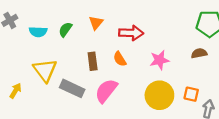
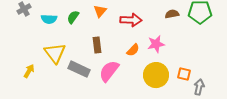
brown semicircle: (199, 53) -> (172, 14), moved
orange semicircle: (120, 59) -> (133, 50), moved, turned -104

